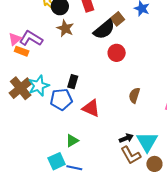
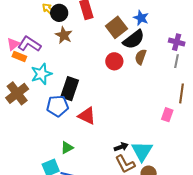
brown square: (118, 19) -> (116, 27), size x1.5
black semicircle: (104, 29) -> (134, 39), moved
black rectangle: (73, 82) -> (70, 89), size x1.6
cyan star: (39, 86) -> (41, 74), moved
brown semicircle: (134, 95) -> (141, 57), moved

